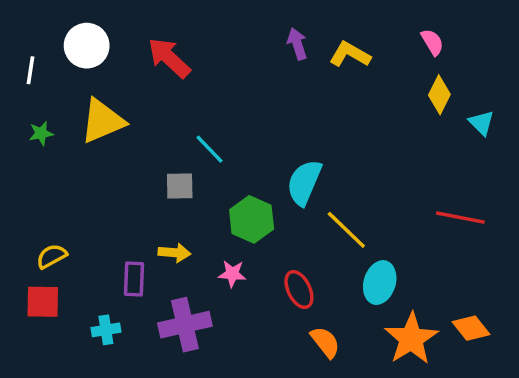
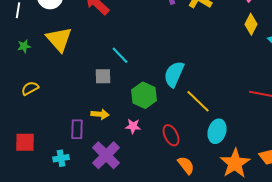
yellow triangle: (102, 121) -> (59, 39), turned -48
yellow semicircle: (52, 256) -> (30, 88), moved
purple cross: (185, 325) -> (106, 155), turned -32

